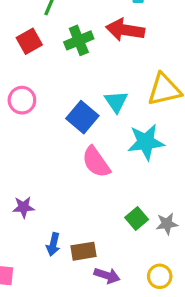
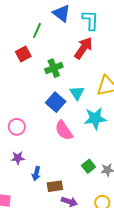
red arrow: (125, 30) -> (83, 48), turned 115
green cross: (79, 40) -> (54, 68), moved
pink circle: (22, 100) -> (17, 127), moved
blue arrow: (53, 244) -> (36, 174), moved

